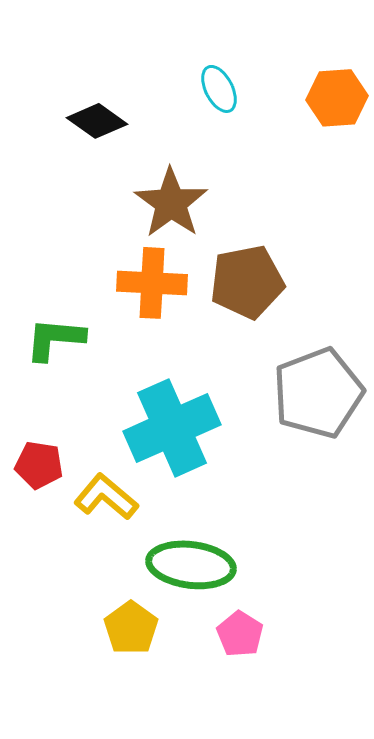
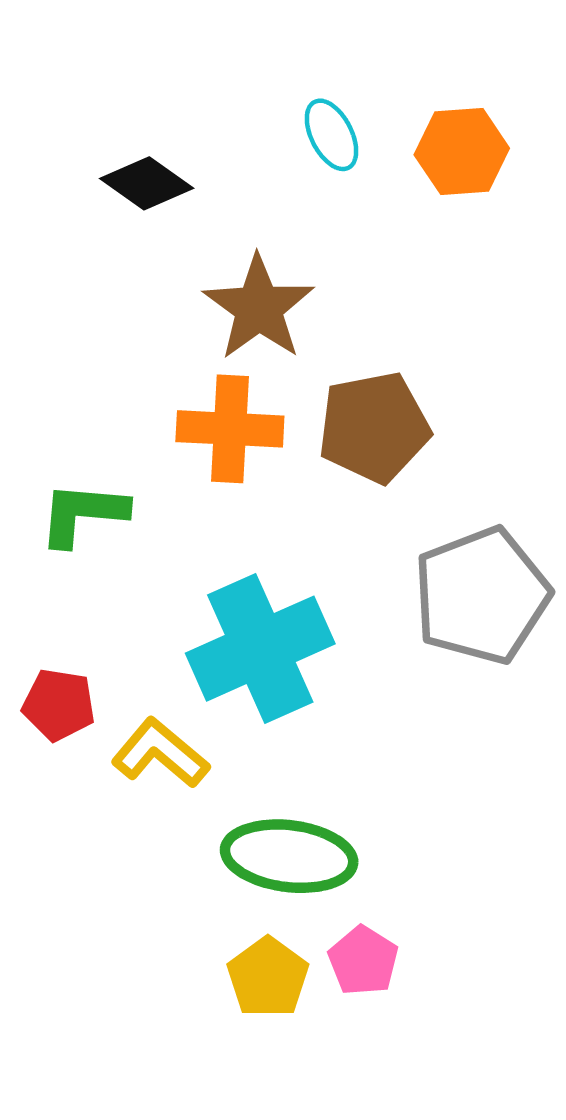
orange hexagon: (337, 98) -> (462, 152), moved
yellow pentagon: (131, 628) -> (268, 977), moved

